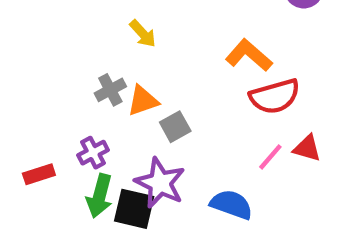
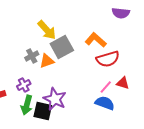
yellow arrow: (143, 34) -> (47, 30), size x1.5
gray square: (175, 127) -> (62, 47), moved, size x1.6
blue semicircle: (231, 205) -> (105, 103), moved

